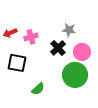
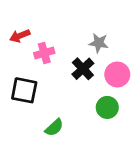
red arrow: (10, 33) -> (20, 36), moved
green circle: (75, 75) -> (107, 107), size x0.6

